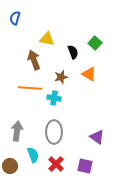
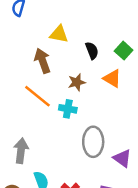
green square: (95, 43) -> (124, 51), moved
orange line: (30, 88) -> (37, 96), turned 35
gray ellipse: (54, 132) -> (93, 142), moved

